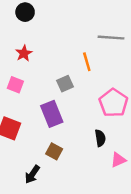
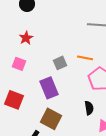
orange line: (87, 62) -> (85, 58), moved, turned -63
brown square: (54, 151) -> (51, 119), size x1.5

